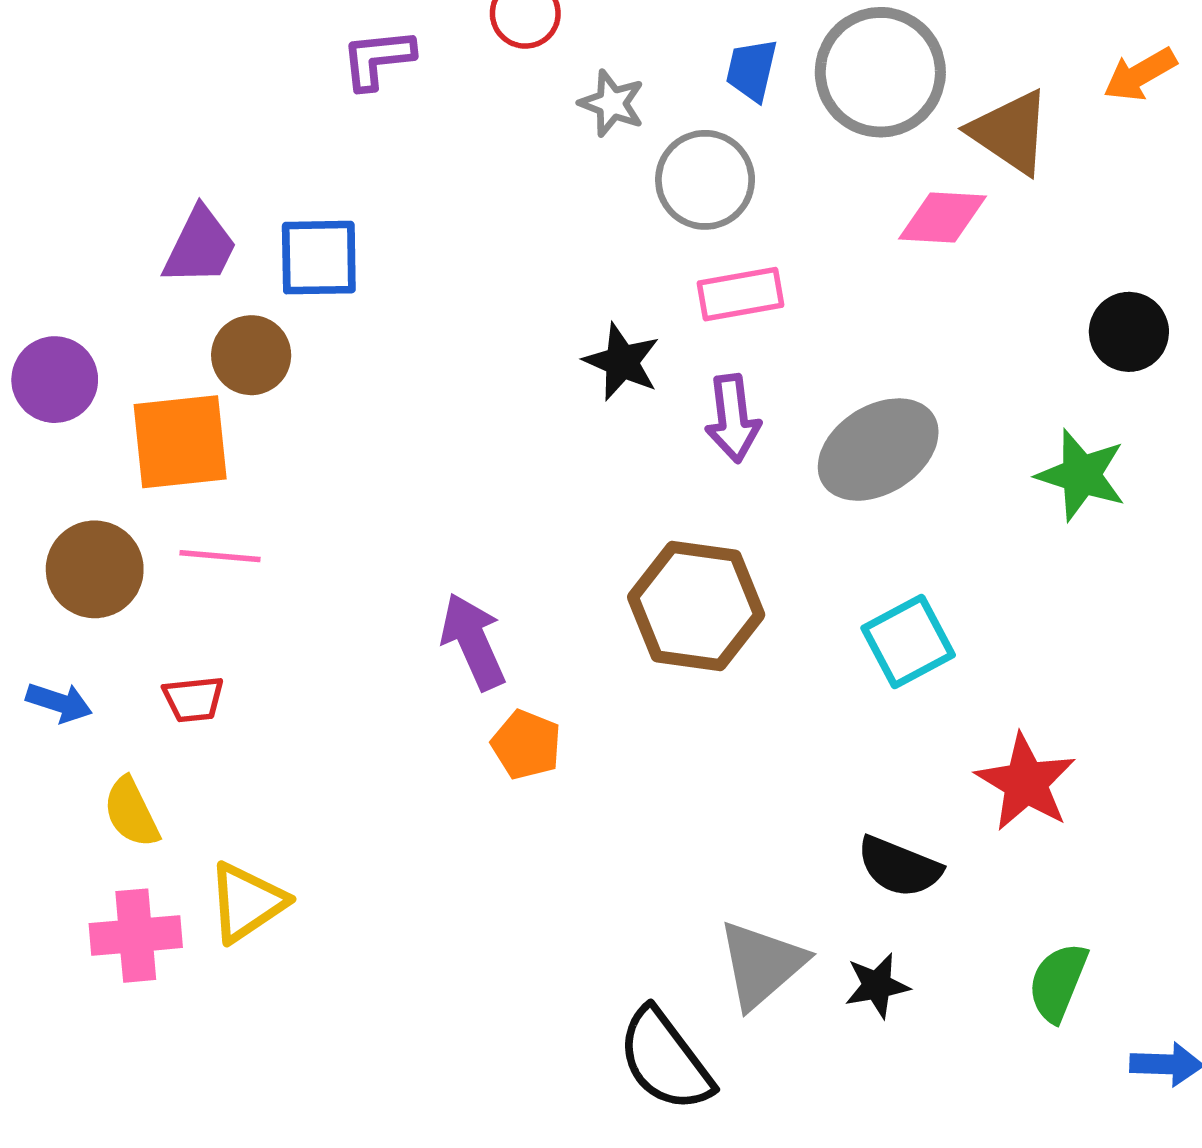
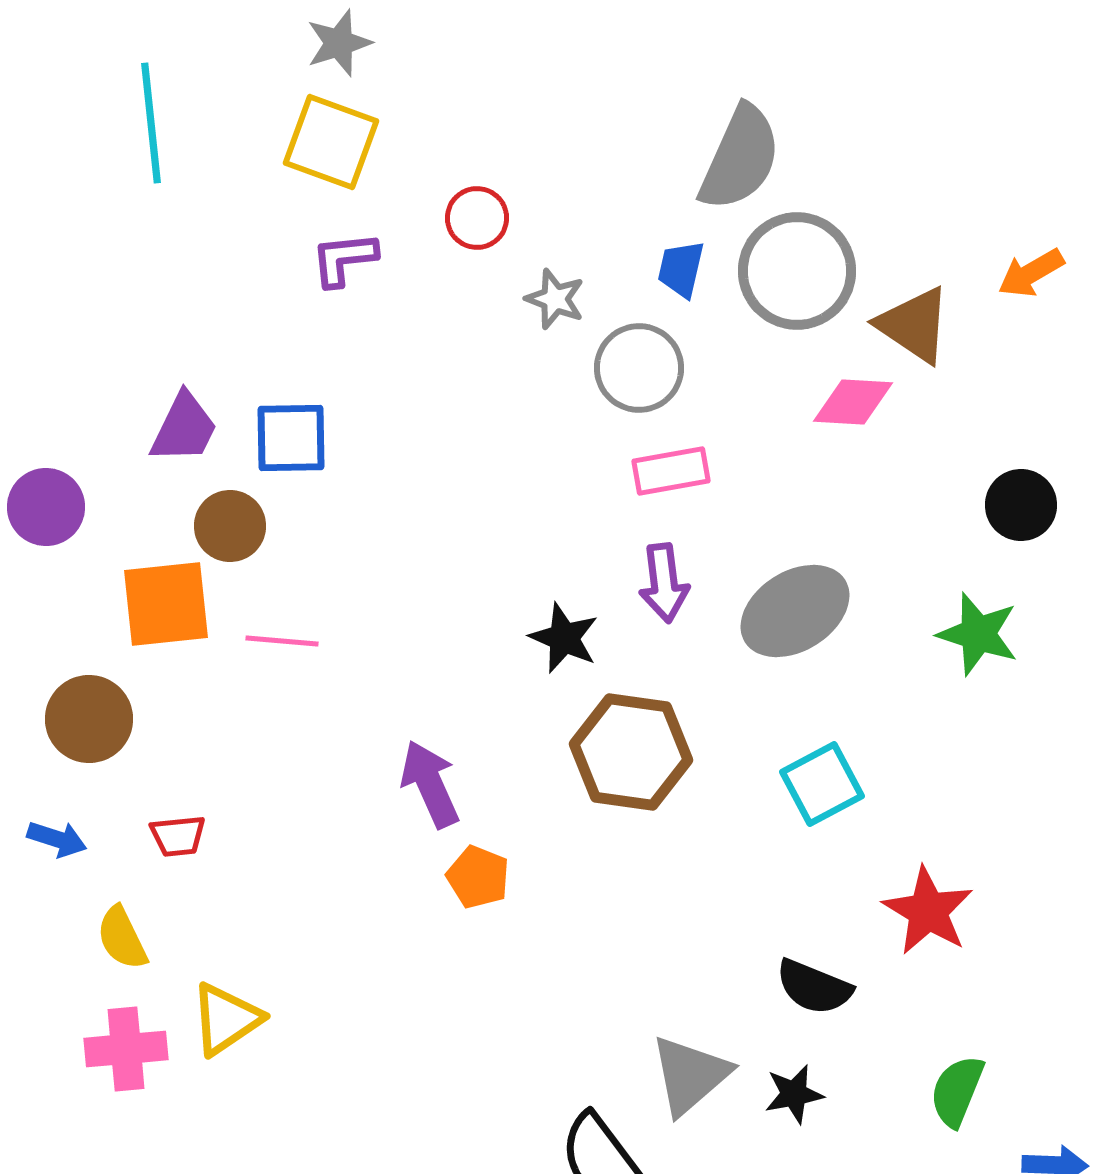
black star: (622, 362) -> (564, 638), moved
purple circle: (55, 380) -> (46, 507), moved
pink line: (220, 556) -> (282, 641), moved

